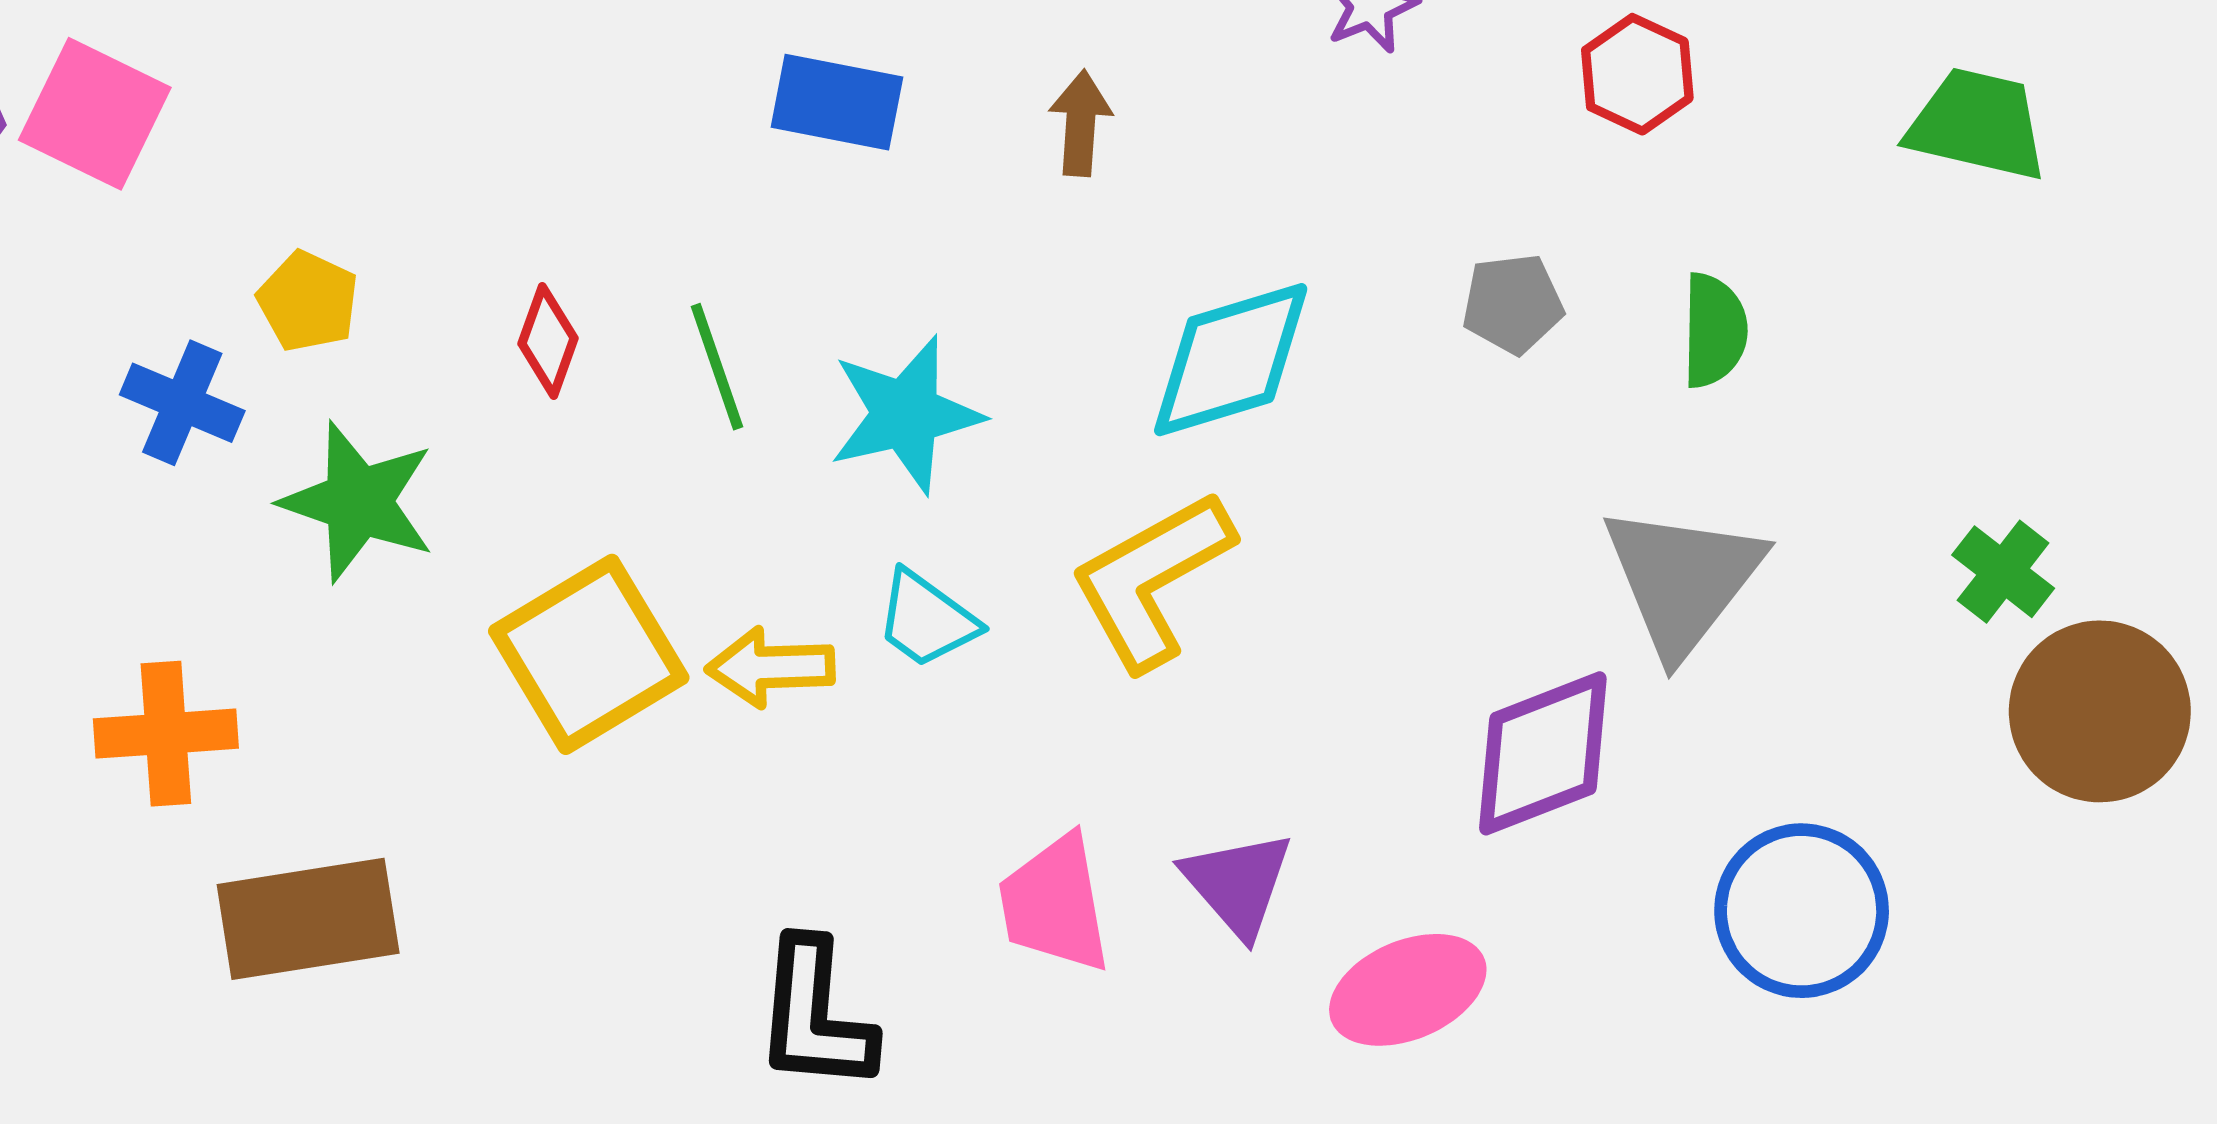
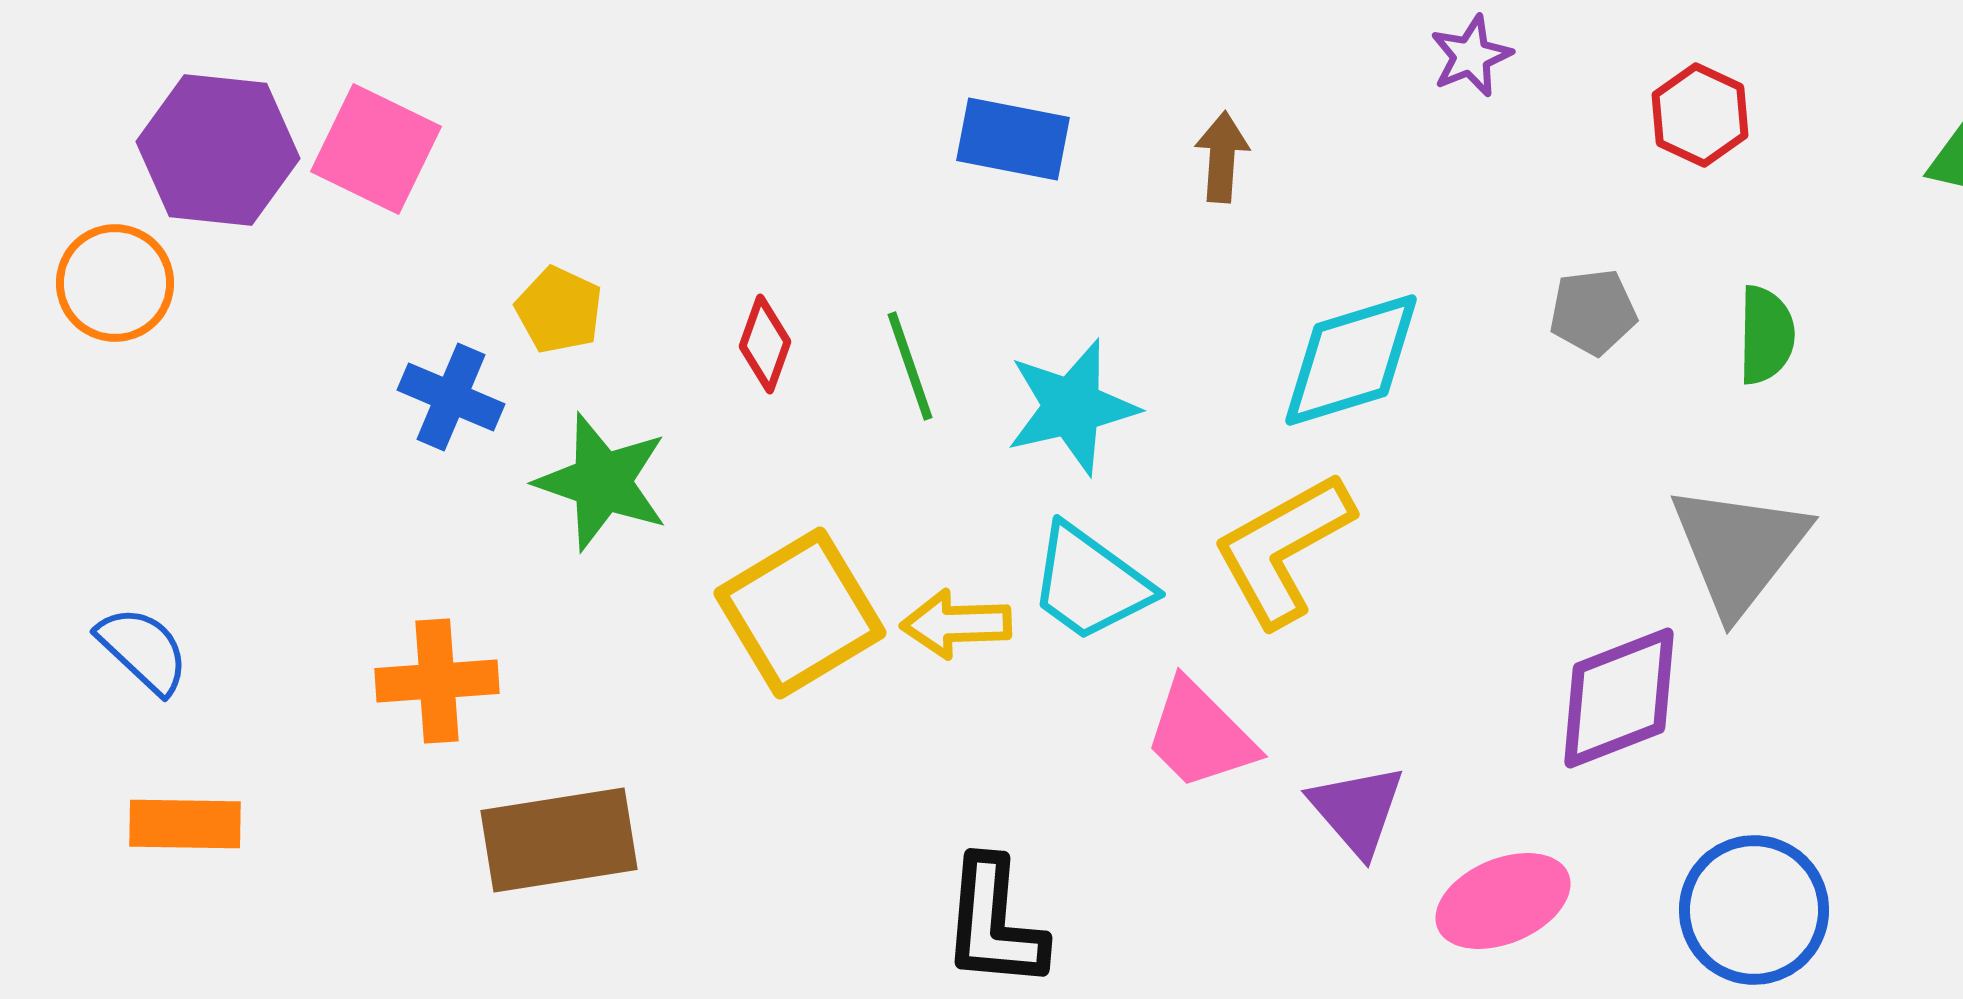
cyan trapezoid: (927, 619) -> (1090, 583), size x1.4
pink trapezoid: (1055, 904) -> (1200, 735), moved, turned -35
blue circle: (1802, 911) -> (1754, 910), moved

